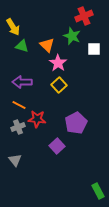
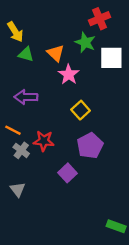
white square: (94, 49) -> (111, 58), size x1.5
yellow square: (59, 85) -> (81, 110), moved
orange line: (19, 105) -> (13, 130), moved
gray cross: (18, 127) -> (21, 150), turned -32
green rectangle: (98, 191) -> (116, 226), turned -42

